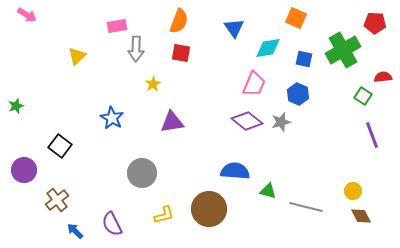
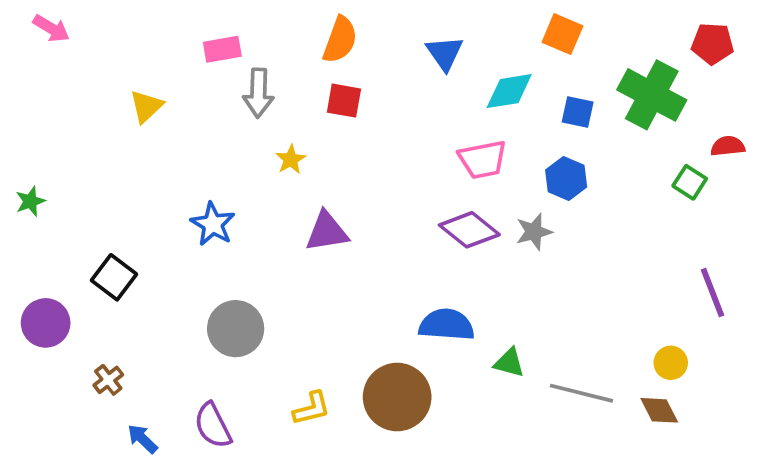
green cross: (343, 50) -> (652, 95), turned -32
pink trapezoid: (254, 84) -> (483, 159), turned 56
purple line: (372, 135) -> (713, 293), moved
gray circle: (142, 173) -> (236, 329), moved
brown cross: (57, 200) -> (108, 380), size x0.7
brown diamond: (361, 216) -> (659, 410), moved

